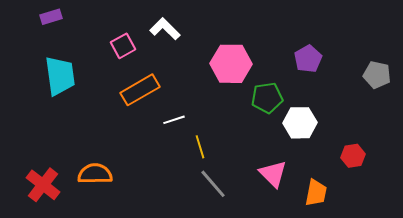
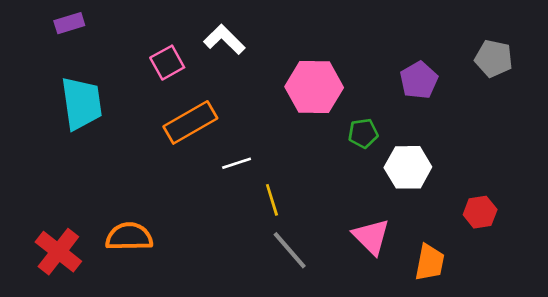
gray pentagon: (377, 75) -> (494, 58), moved
green pentagon: (267, 98) -> (363, 133), size x0.7

